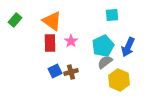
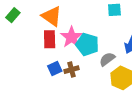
pink star: (71, 41) -> (72, 37), size x1.5
cyan pentagon: (103, 46) -> (87, 44), moved, turned -30

